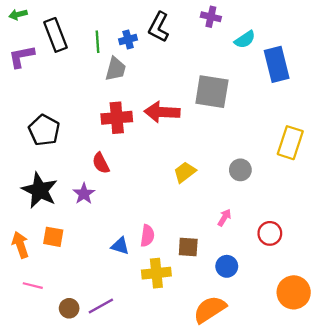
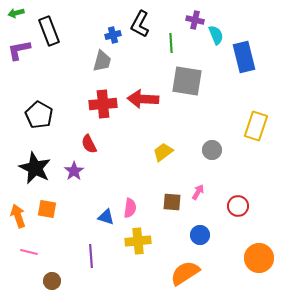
purple cross: (211, 17) -> (195, 20), moved
cyan semicircle: (245, 39) -> (216, 35), turned -78
green line: (97, 42) -> (171, 43), moved
brown square: (188, 247) -> (172, 202), moved
purple line: (101, 306) -> (91, 256), moved, turned -65
brown circle: (69, 308) -> (52, 281), moved

